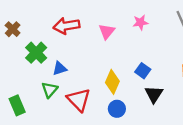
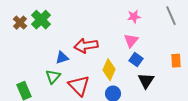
red arrow: (66, 26) -> (86, 46), moved
pink triangle: (107, 31) -> (131, 41), moved
green cross: (36, 53) -> (41, 20), moved

